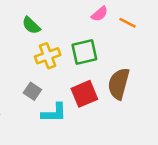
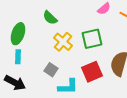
yellow cross: (48, 56) -> (63, 42), turned -30

